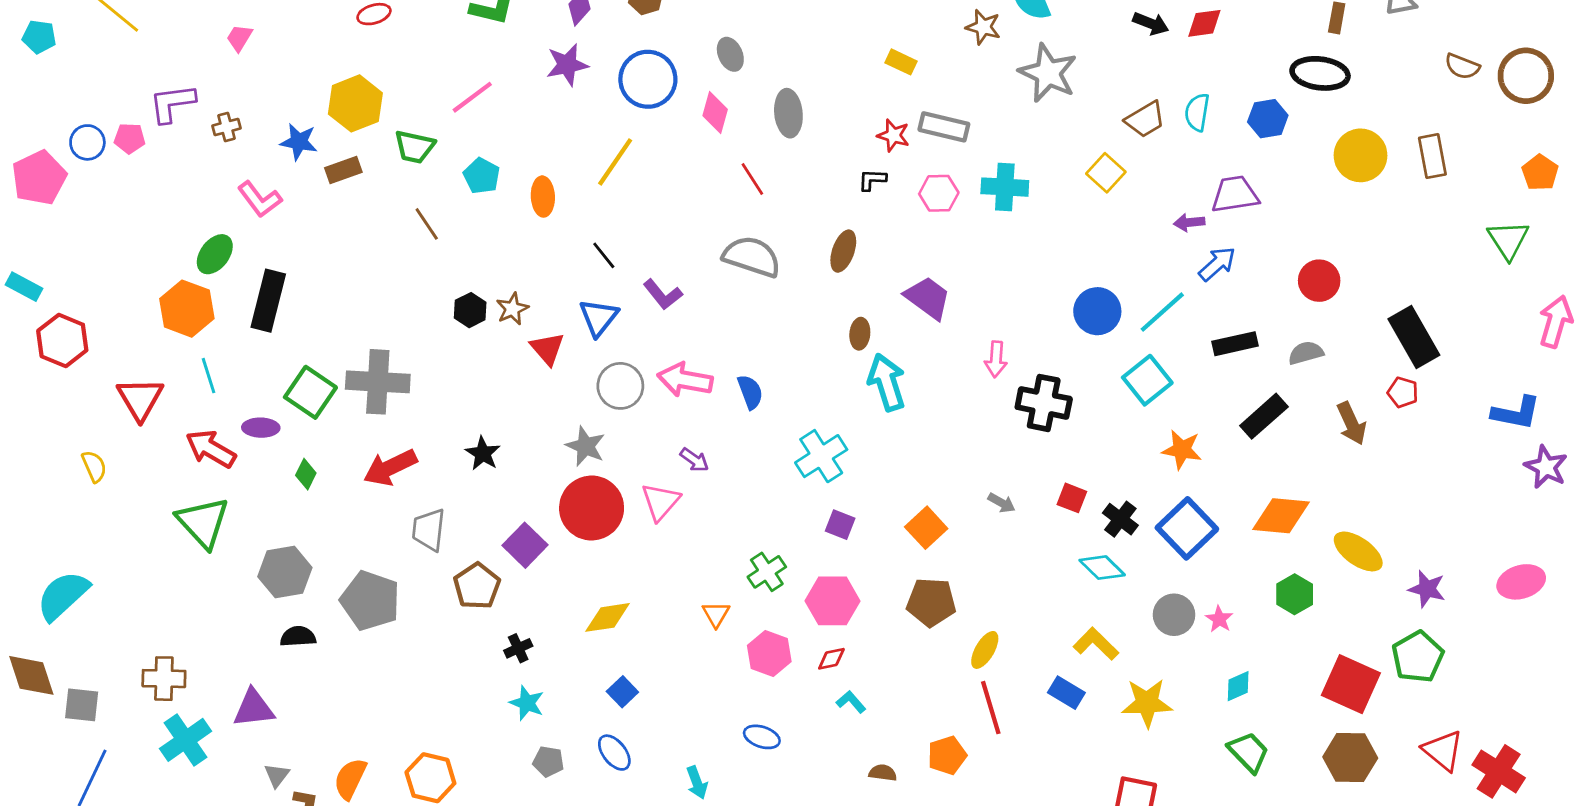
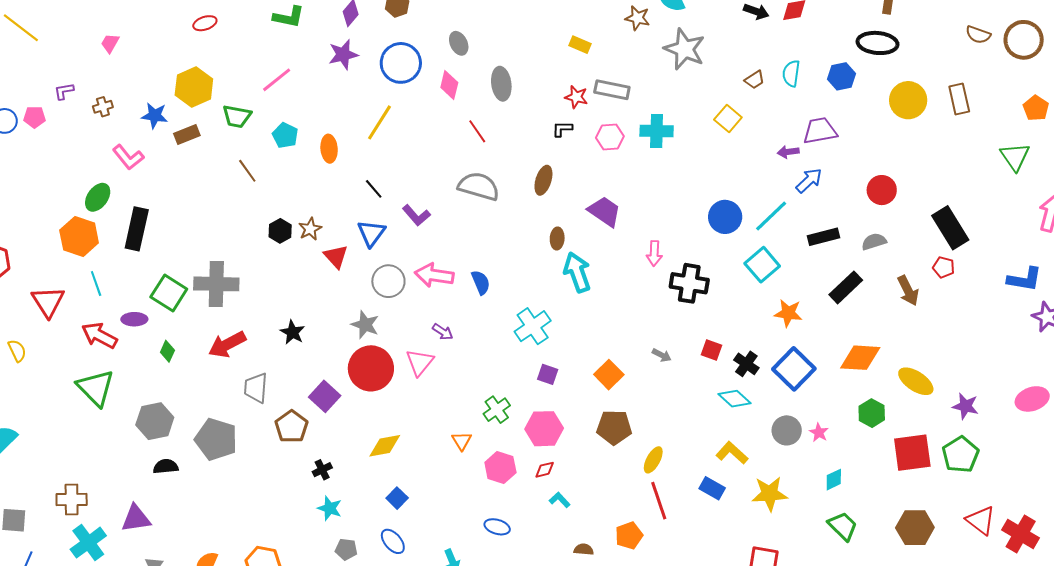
purple L-shape: (172, 103) -> (64, 91), size x0.6
brown trapezoid: (1145, 119) -> (755, 80), size x0.7
red square: (1351, 684) -> (912, 453), moved, turned -30

